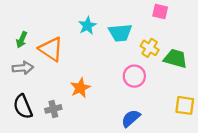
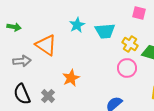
green arrow: (22, 40) -> (14, 27), moved, turned -104
pink circle: (134, 76) -> (127, 68), moved
gray cross: (53, 109) -> (48, 96), turned -32

